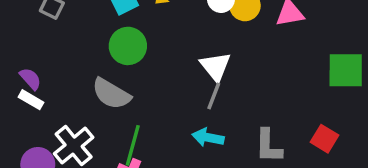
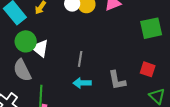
white triangle: (215, 67) -> (40, 48), moved
gray semicircle: (111, 94) -> (22, 70), turned 45

